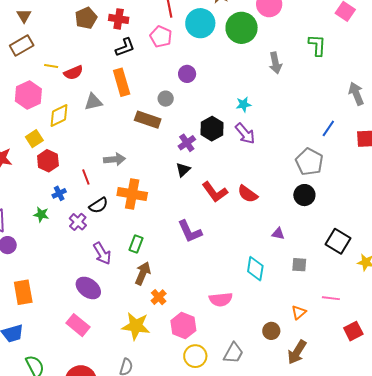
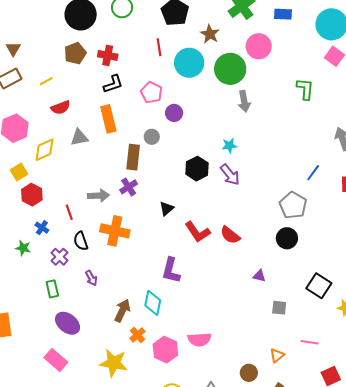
pink pentagon: (161, 37) -> (151, 92), moved
gray arrow: (275, 63) -> (244, 101), moved
yellow line: (51, 66) -> (46, 81), moved, turned -40
brown rectangle: (148, 120) -> (133, 157), turned 75
purple cross: (187, 143) -> (129, 187), moved
blue cross: (59, 193) -> (42, 228), turned -32
black semicircle: (99, 205) -> (81, 241), turned 102
purple L-shape: (190, 231) -> (171, 270), turned 36
green rectangle: (136, 244) -> (52, 289), moved, turned -36
purple arrow: (102, 253) -> (91, 278), moved, size x0.7
cyan diamond: (255, 269) -> (153, 303), moved
pink hexagon: (183, 326) -> (165, 350), moved

